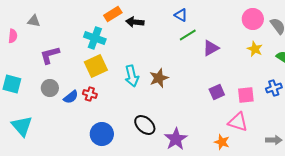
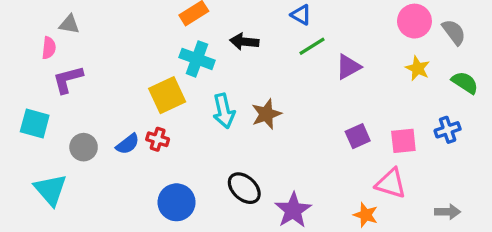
black arrow: (135, 22) -> (244, 42), moved
pink semicircle: (13, 36) -> (49, 48), moved
cyan cross: (95, 38) -> (197, 59), moved
purple L-shape: (50, 55) -> (68, 79), moved
gray circle: (50, 88) -> (84, 147), moved

